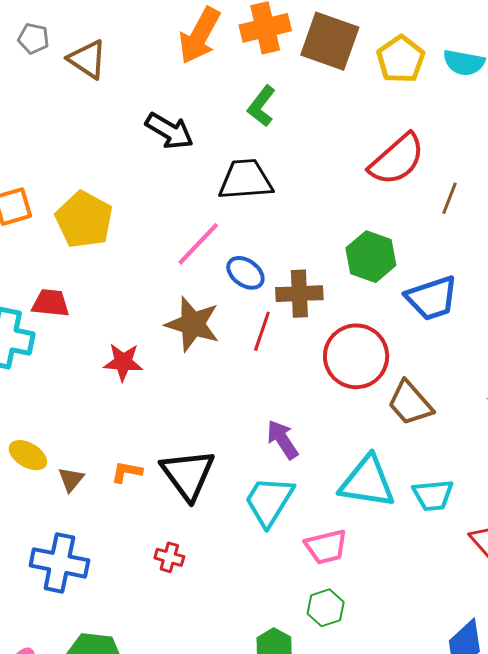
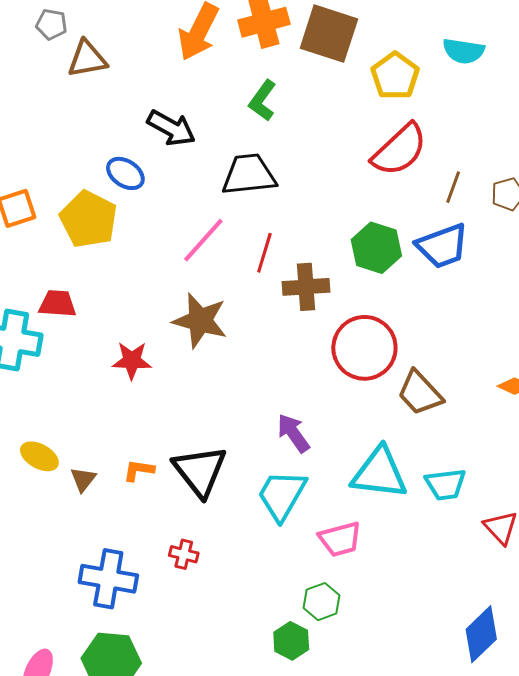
gray pentagon: (33, 39) -> (52, 24), moved
brown triangle: (87, 59) -> (87, 59), turned -42
yellow pentagon: (401, 59) -> (395, 76), moved
blue ellipse: (245, 273) -> (125, 173), moved
blue trapezoid: (432, 298) -> (442, 246), moved
red line: (262, 331) -> (264, 253), moved
blue cross: (59, 563) -> (108, 579), moved
green hexagon: (326, 608) -> (322, 602), moved

